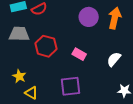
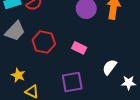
gray trapezoid: (19, 34) -> (15, 31), turned 135
white semicircle: (114, 59) -> (110, 67), moved

